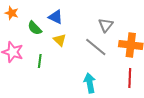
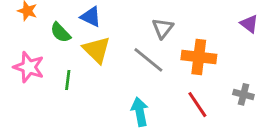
yellow triangle: (60, 40) -> (97, 50), size x1.5
red line: (130, 78) -> (197, 105), turned -36

